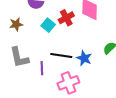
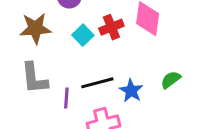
brown star: (16, 24) -> (35, 28), size x1.5
black line: (61, 56) -> (97, 83), turned -30

